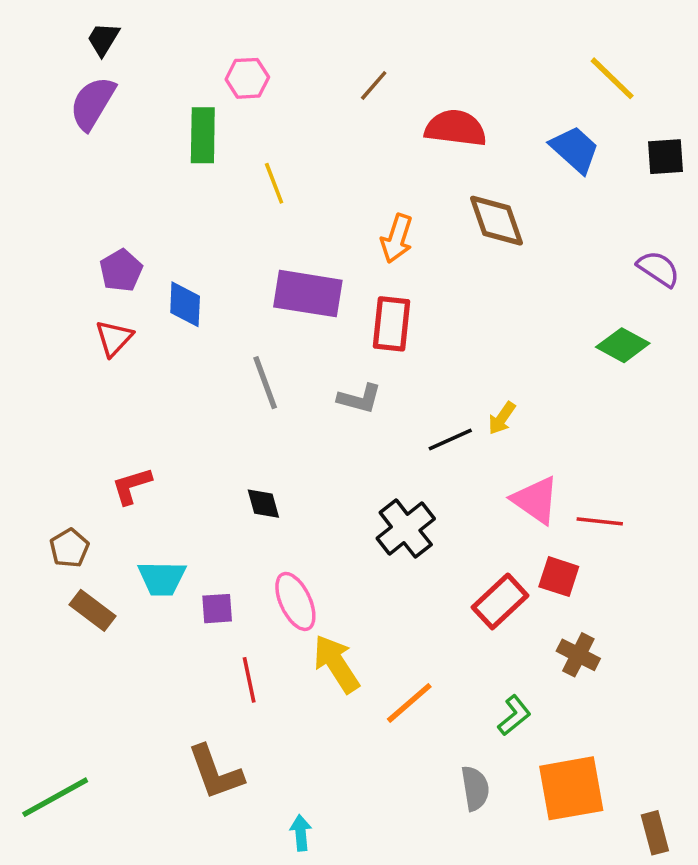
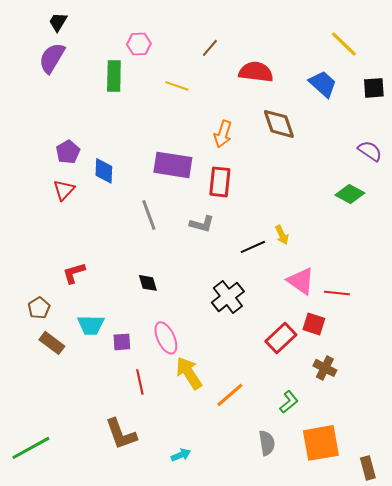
yellow line: (274, 183) -> (177, 86), moved, turned -50
yellow arrow: (502, 418) -> (282, 235), turned -60
cyan arrow: (301, 833) -> (181, 455), moved, turned 72

